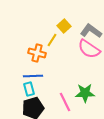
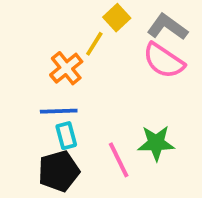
orange cross: (37, 53) -> (66, 68), turned 36
cyan rectangle: (29, 89) -> (66, 136), moved

